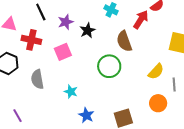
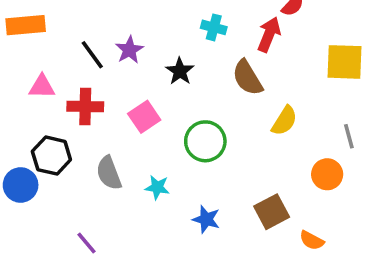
purple star: (66, 22) -> (129, 50), moved
green circle: (109, 66) -> (205, 141), moved
yellow semicircle: (156, 72) -> (284, 121), moved
cyan star: (71, 92) -> (157, 187), moved

